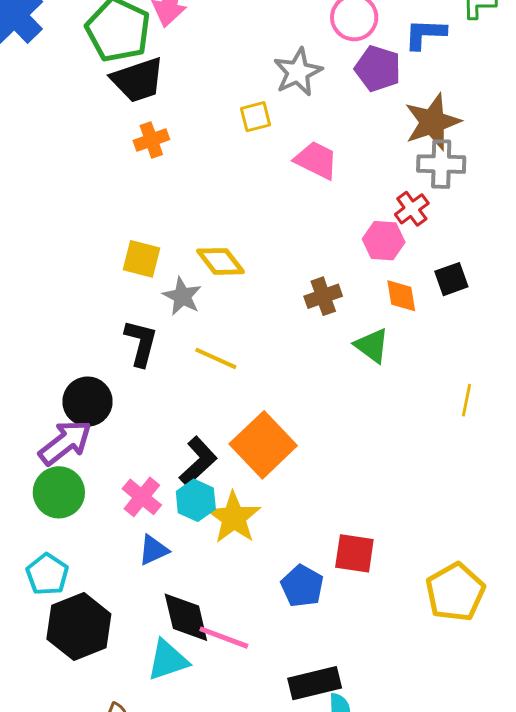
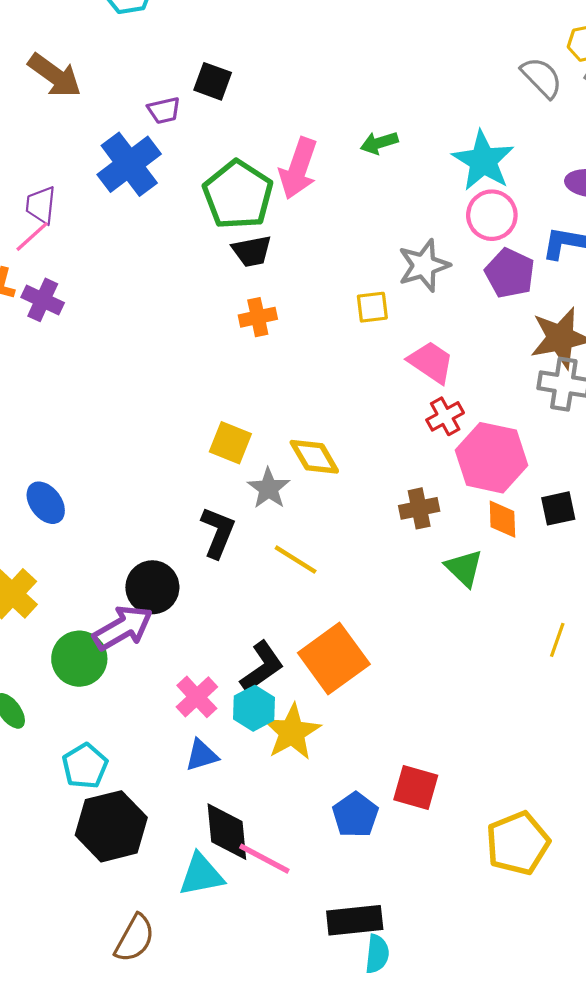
black trapezoid: (138, 80) -> (252, 251), size x0.7
red cross: (412, 209) -> (445, 416), moved
pink hexagon: (384, 241) -> (491, 458), size x1.6
green circle: (59, 492) -> (79, 659), moved

